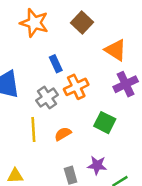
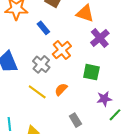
blue rectangle: (56, 64) -> (43, 28), moved
yellow line: (33, 129) -> (37, 92), turned -36
purple star: (97, 165) -> (104, 99), moved

